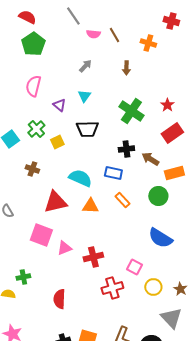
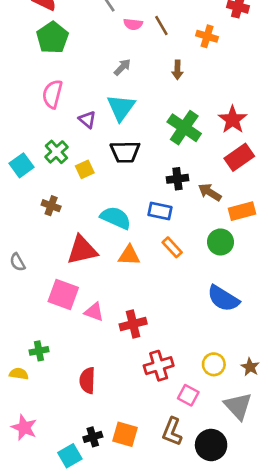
cyan triangle: (84, 96) -> (121, 108), size x1.6
red star: (167, 105) -> (233, 120), size x1.5
pink triangle: (64, 248) -> (94, 312), turned 42
pink square: (134, 267) -> (188, 395), moved

